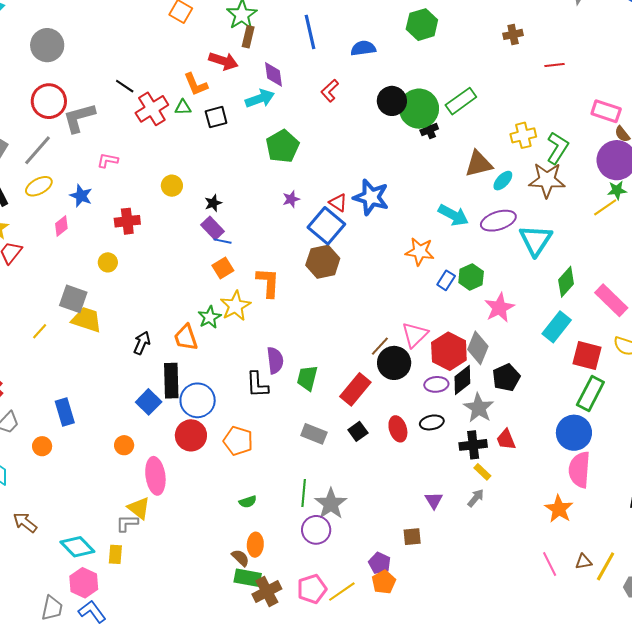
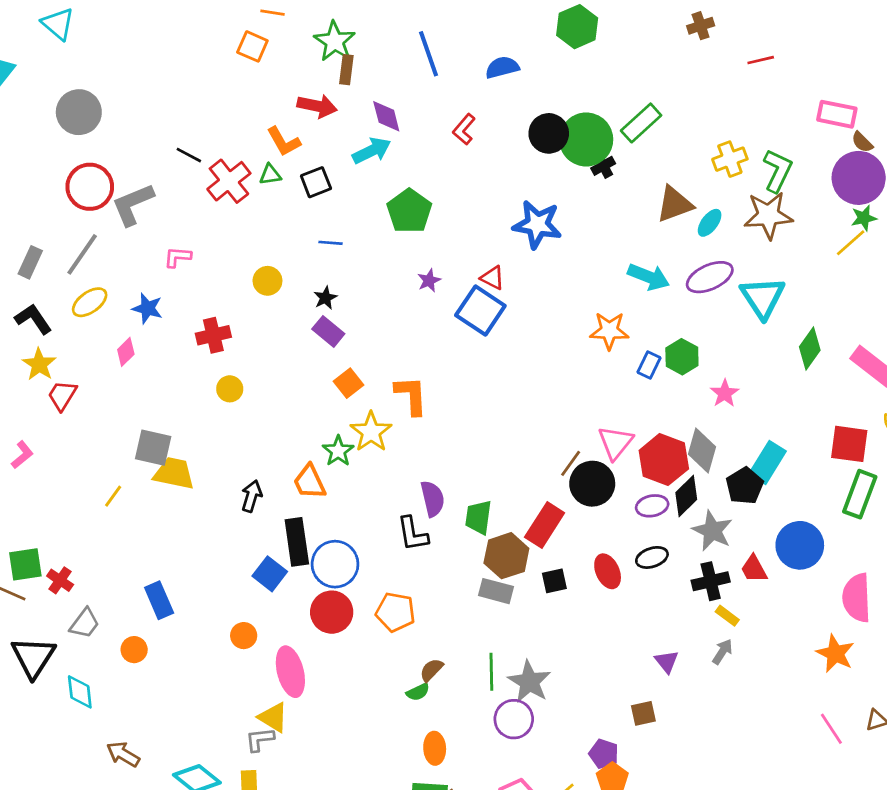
blue star: (371, 197) -> (537, 225), moved
blue line: (223, 241) -> (331, 243), moved
yellow circle: (108, 262) -> (230, 389), moved
brown hexagon: (323, 262) -> (506, 556), moved
pink star: (499, 308) -> (725, 393), size x0.7
cyan rectangle: (557, 327) -> (767, 463), moved
black square: (358, 431) -> (554, 581), turned 30
blue circle: (574, 433) -> (800, 545), moved
brown semicircle: (240, 558) -> (431, 670), moved, turned -84

